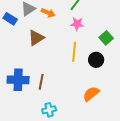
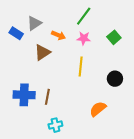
orange arrow: (48, 13) -> (58, 35), moved
green square: (106, 38) -> (114, 37), moved
black circle: (96, 60) -> (115, 79), moved

